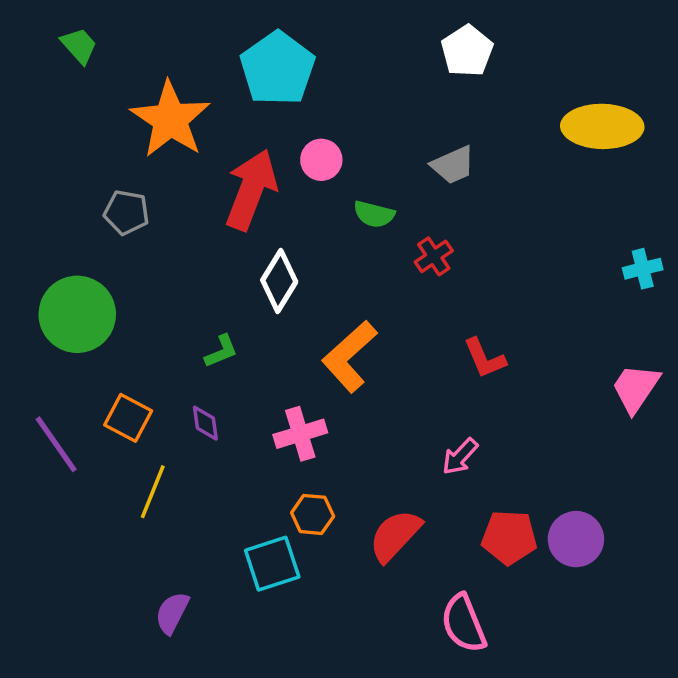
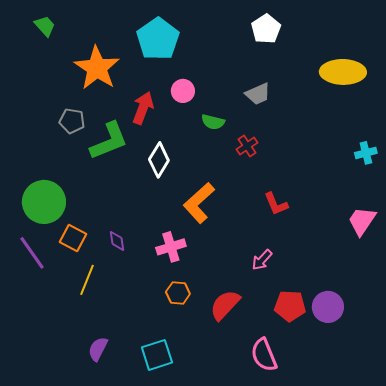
red arrow: (251, 190) -> (143, 108), size x0.7
green circle: (77, 314) -> (44, 202), moved
green L-shape: (221, 351) -> (109, 141), moved, size x2.0
cyan square: (272, 564) -> (157, 355), moved

